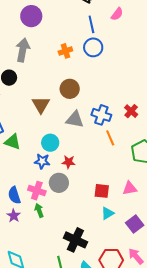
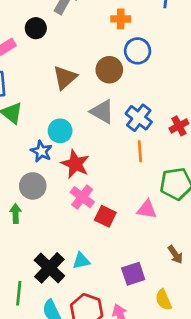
blue circle: (93, 47) -> (138, 51), moved
red star: (69, 162) -> (75, 164), size x1.5
gray circle: (59, 183) -> (33, 186), moved
pink triangle: (130, 188) -> (147, 209), moved
pink cross: (37, 191) -> (82, 197), moved
cyan triangle: (108, 213) -> (81, 261), moved

